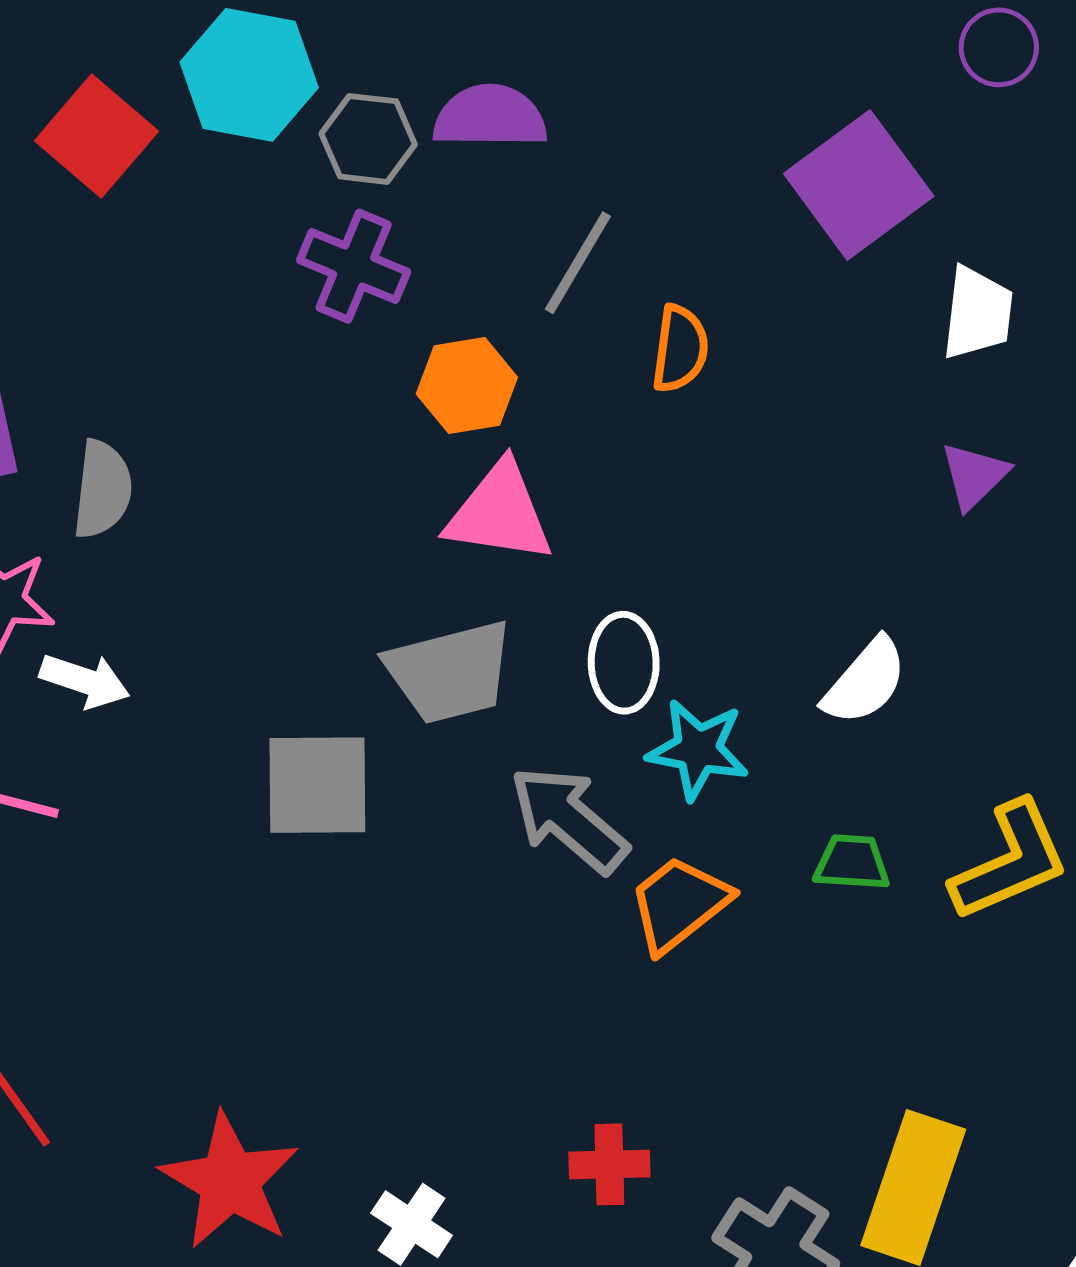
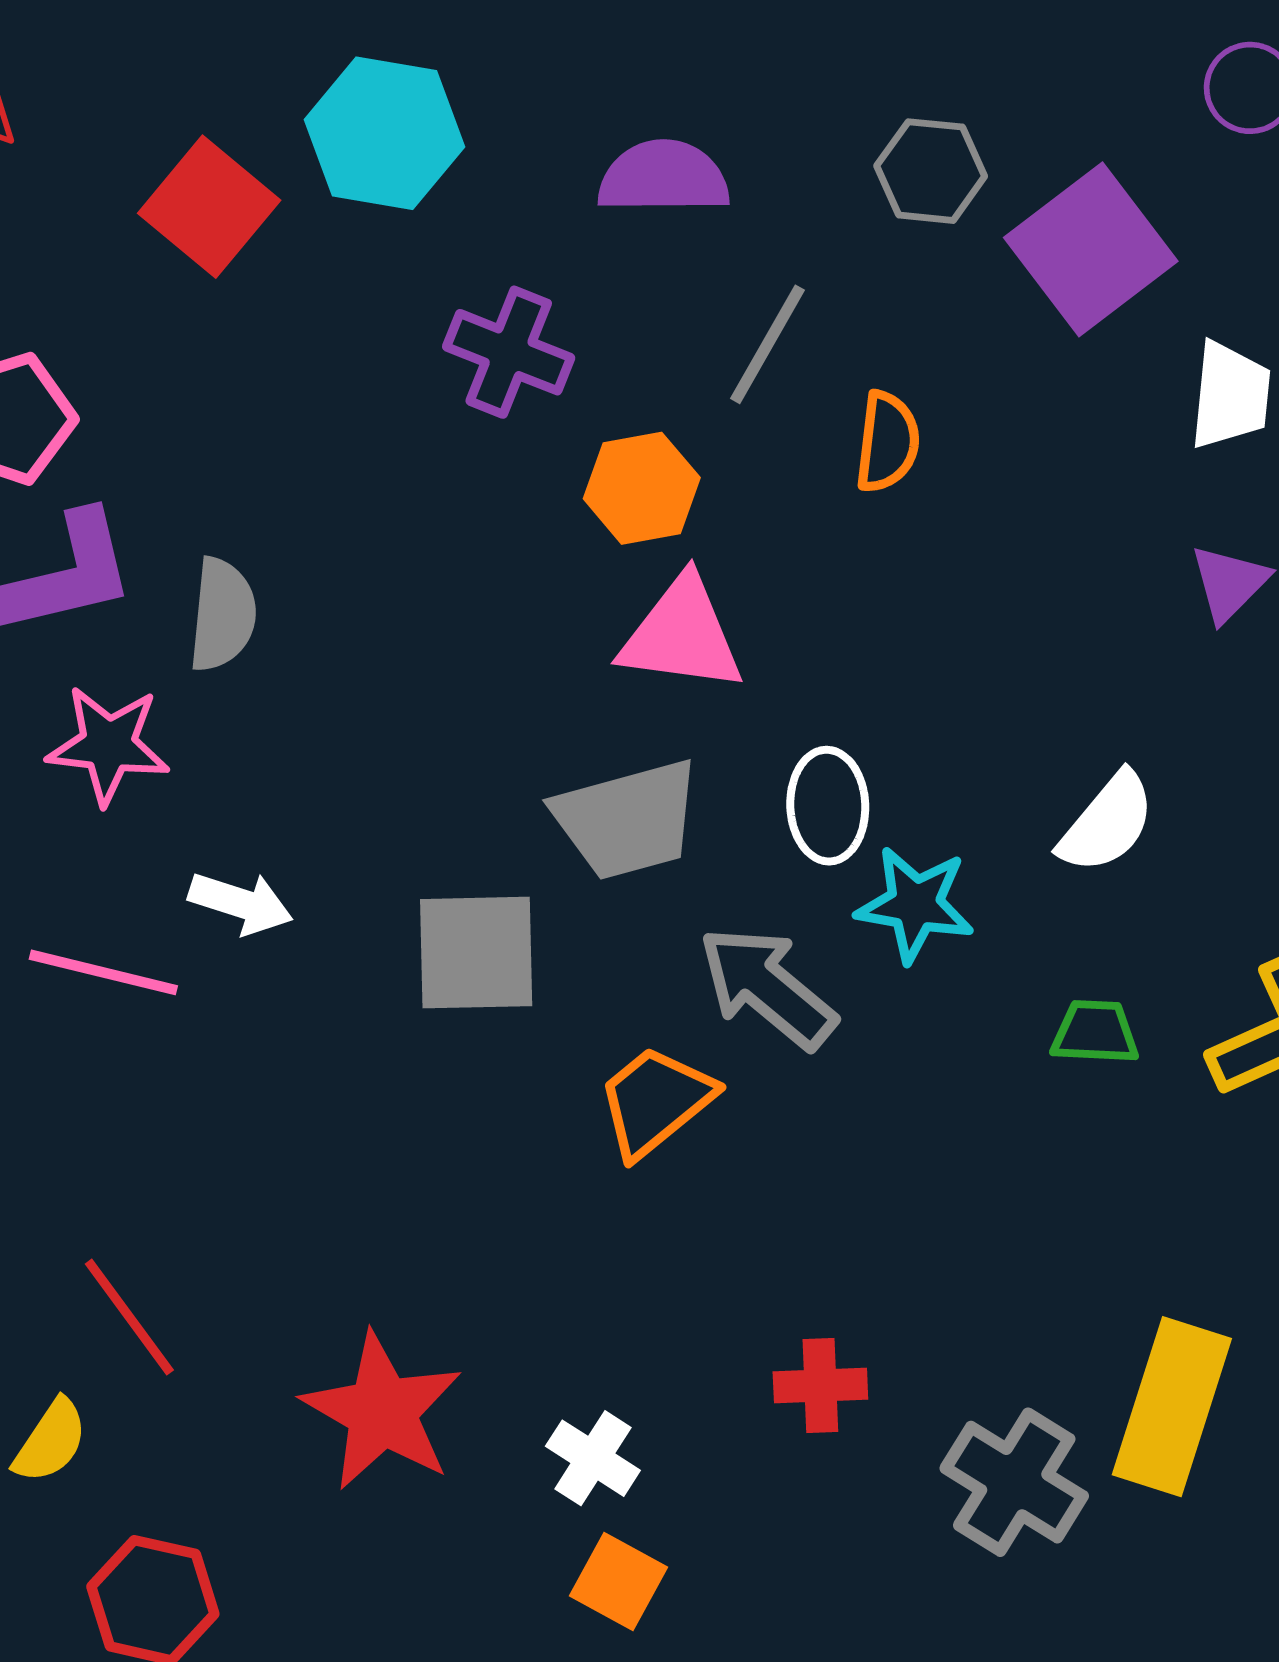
gray hexagon: (368, 139) -> (931, 171), moved
white arrow: (85, 681) -> (241, 903), moved
orange trapezoid: (679, 904) -> (655, 1101), moved

